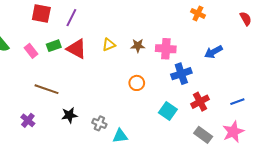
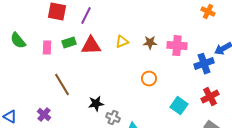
red triangle: (77, 49) -> (91, 46), turned -30
pink rectangle: (31, 51) -> (47, 48), turned 40
blue cross: (181, 74) -> (204, 64), moved
brown line: (47, 89) -> (62, 85), turned 40
black star: (69, 115) -> (96, 104), moved

